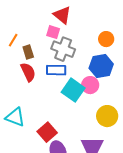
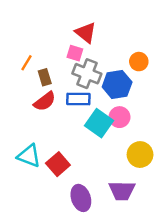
blue hexagon: (101, 66) -> (117, 84), moved
red semicircle: (28, 72) -> (45, 101), turned 78
red square: (47, 132) -> (58, 164), moved

